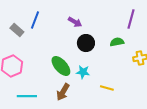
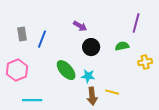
blue line: (35, 20) -> (42, 39), moved
gray rectangle: (17, 30) -> (22, 34), turned 40
brown arrow: (63, 92) -> (92, 96), moved, turned -36

